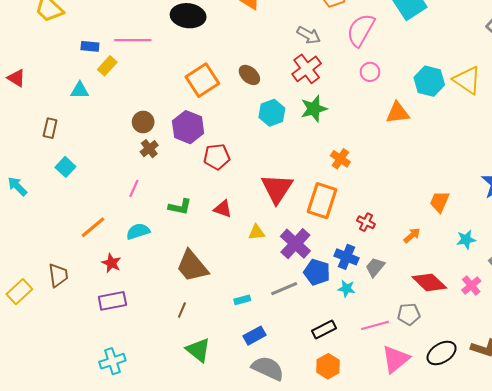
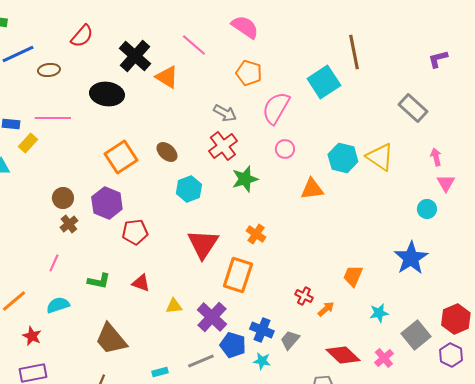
green star: (314, 109) -> (245, 179), moved
red triangle: (277, 188) -> (203, 244), moved
red cross: (366, 222) -> (304, 296), moved

